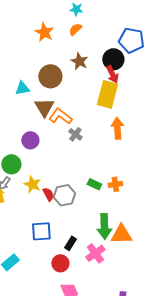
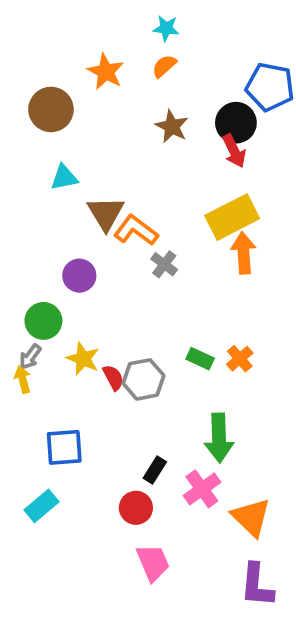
brown circle: (50, 76) -> (51, 109), moved
yellow rectangle: (107, 94) -> (232, 217), moved, turned 48
orange cross: (115, 184) -> (240, 359), turned -32
blue square: (41, 231) -> (64, 447), moved
orange triangle: (121, 234) -> (251, 517), moved, turned 45

